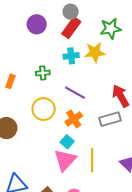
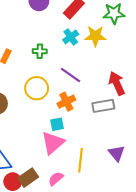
cyan cross: (71, 56) -> (71, 37), turned -35
cyan square: (67, 142) -> (57, 124), turned 32
yellow line: (92, 160) -> (81, 160), moved

